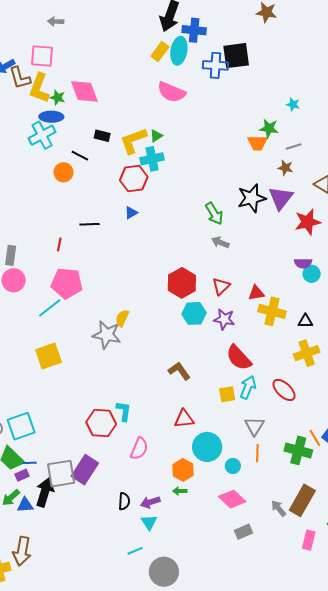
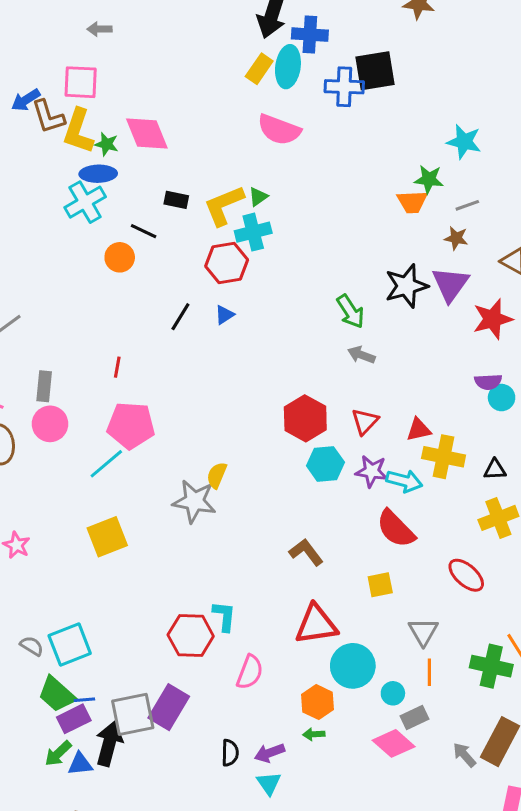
cyan star: (293, 104) -> (464, 142), size x1.6
black line: (90, 224) -> (180, 317), moved, turned -54
cyan arrow: (248, 387) -> (404, 481), moved, turned 85
red triangle: (184, 419) -> (316, 625), size x1.4
purple rectangle: (22, 475) -> (74, 719), size x1.5
gray rectangle: (243, 532) -> (415, 718), moved

